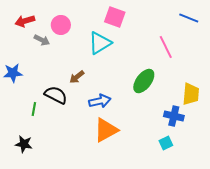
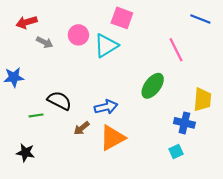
pink circle: (61, 25) -> (78, 35), moved
brown arrow: (77, 77) -> (82, 128), moved
green line: (34, 109) -> (36, 115), turned 72

